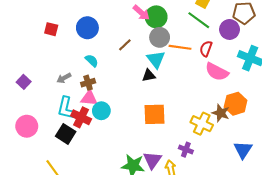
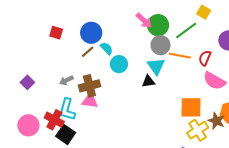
green line: (199, 20) -> (186, 30), moved, turned -75
brown line: (125, 45) -> (88, 52), moved
cyan semicircle: (92, 61) -> (107, 48), moved
brown cross: (88, 83) -> (89, 86), size x1.5
cyan circle: (101, 111) -> (119, 64), moved
orange square: (154, 114) -> (191, 107), moved
red cross: (81, 117) -> (54, 120), moved
yellow cross: (202, 124) -> (198, 130), turned 30

